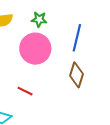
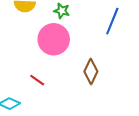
blue line: (77, 38) -> (112, 21), moved

